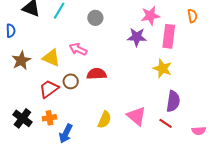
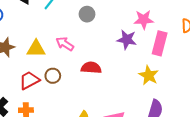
yellow triangle: (51, 58) -> (36, 49), turned -30
red semicircle: (97, 74) -> (91, 68), moved

